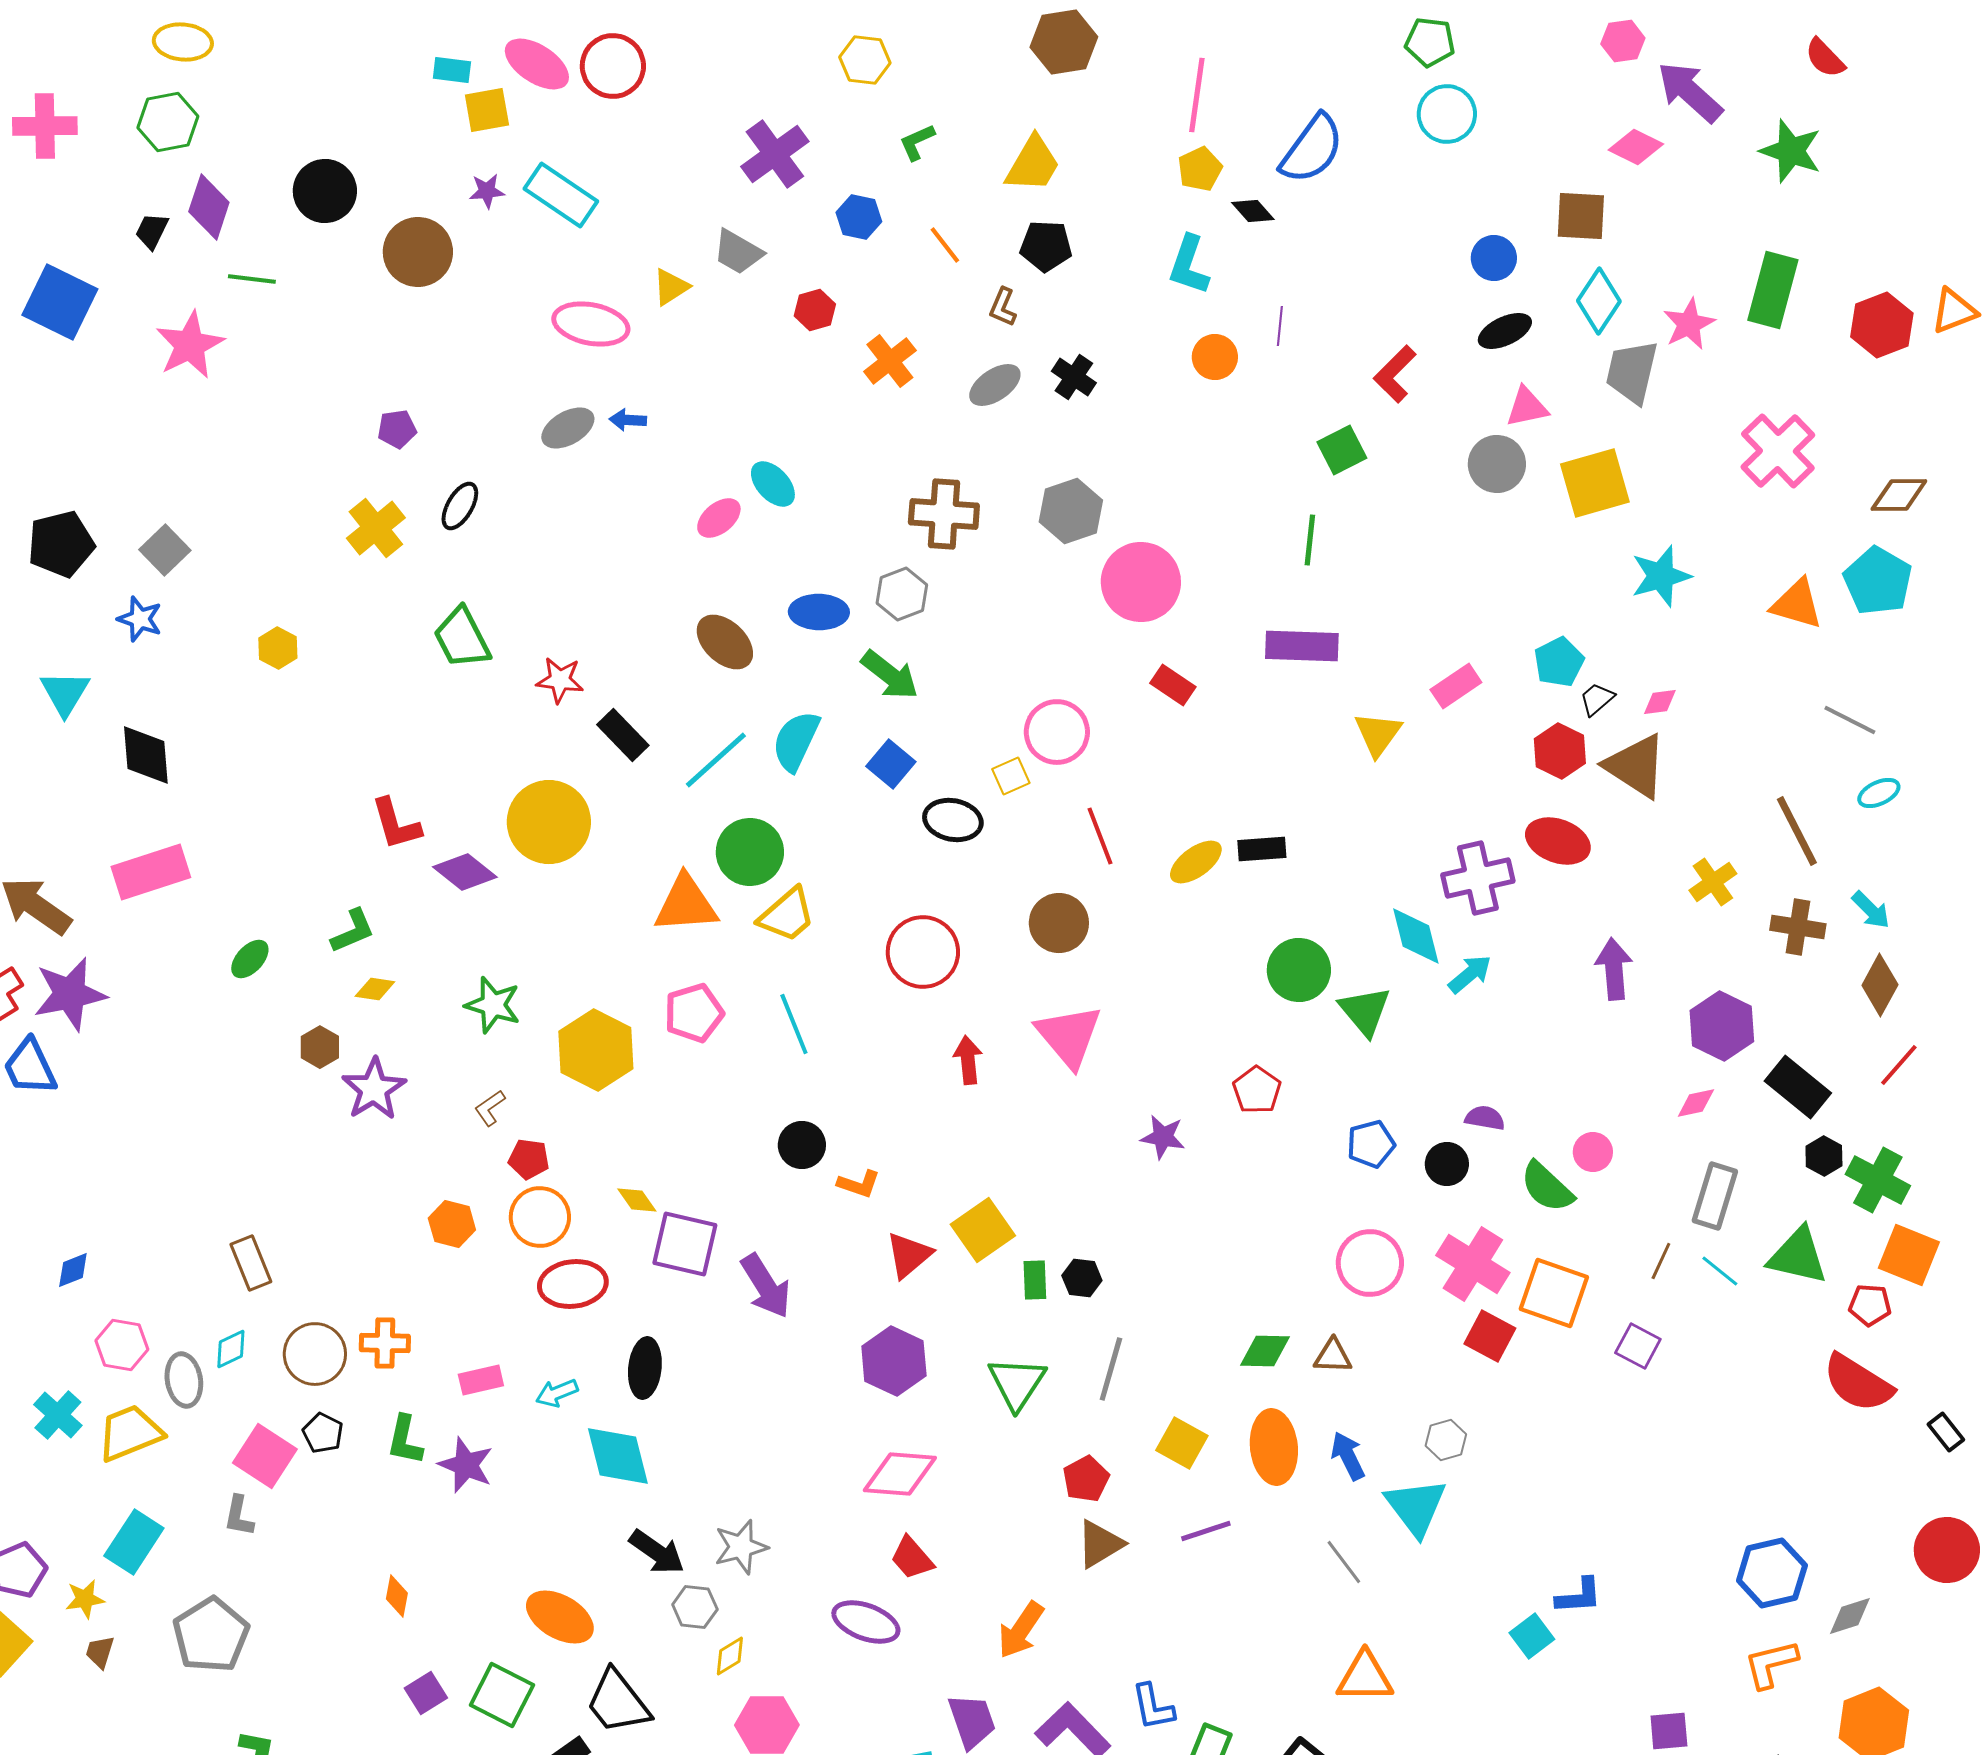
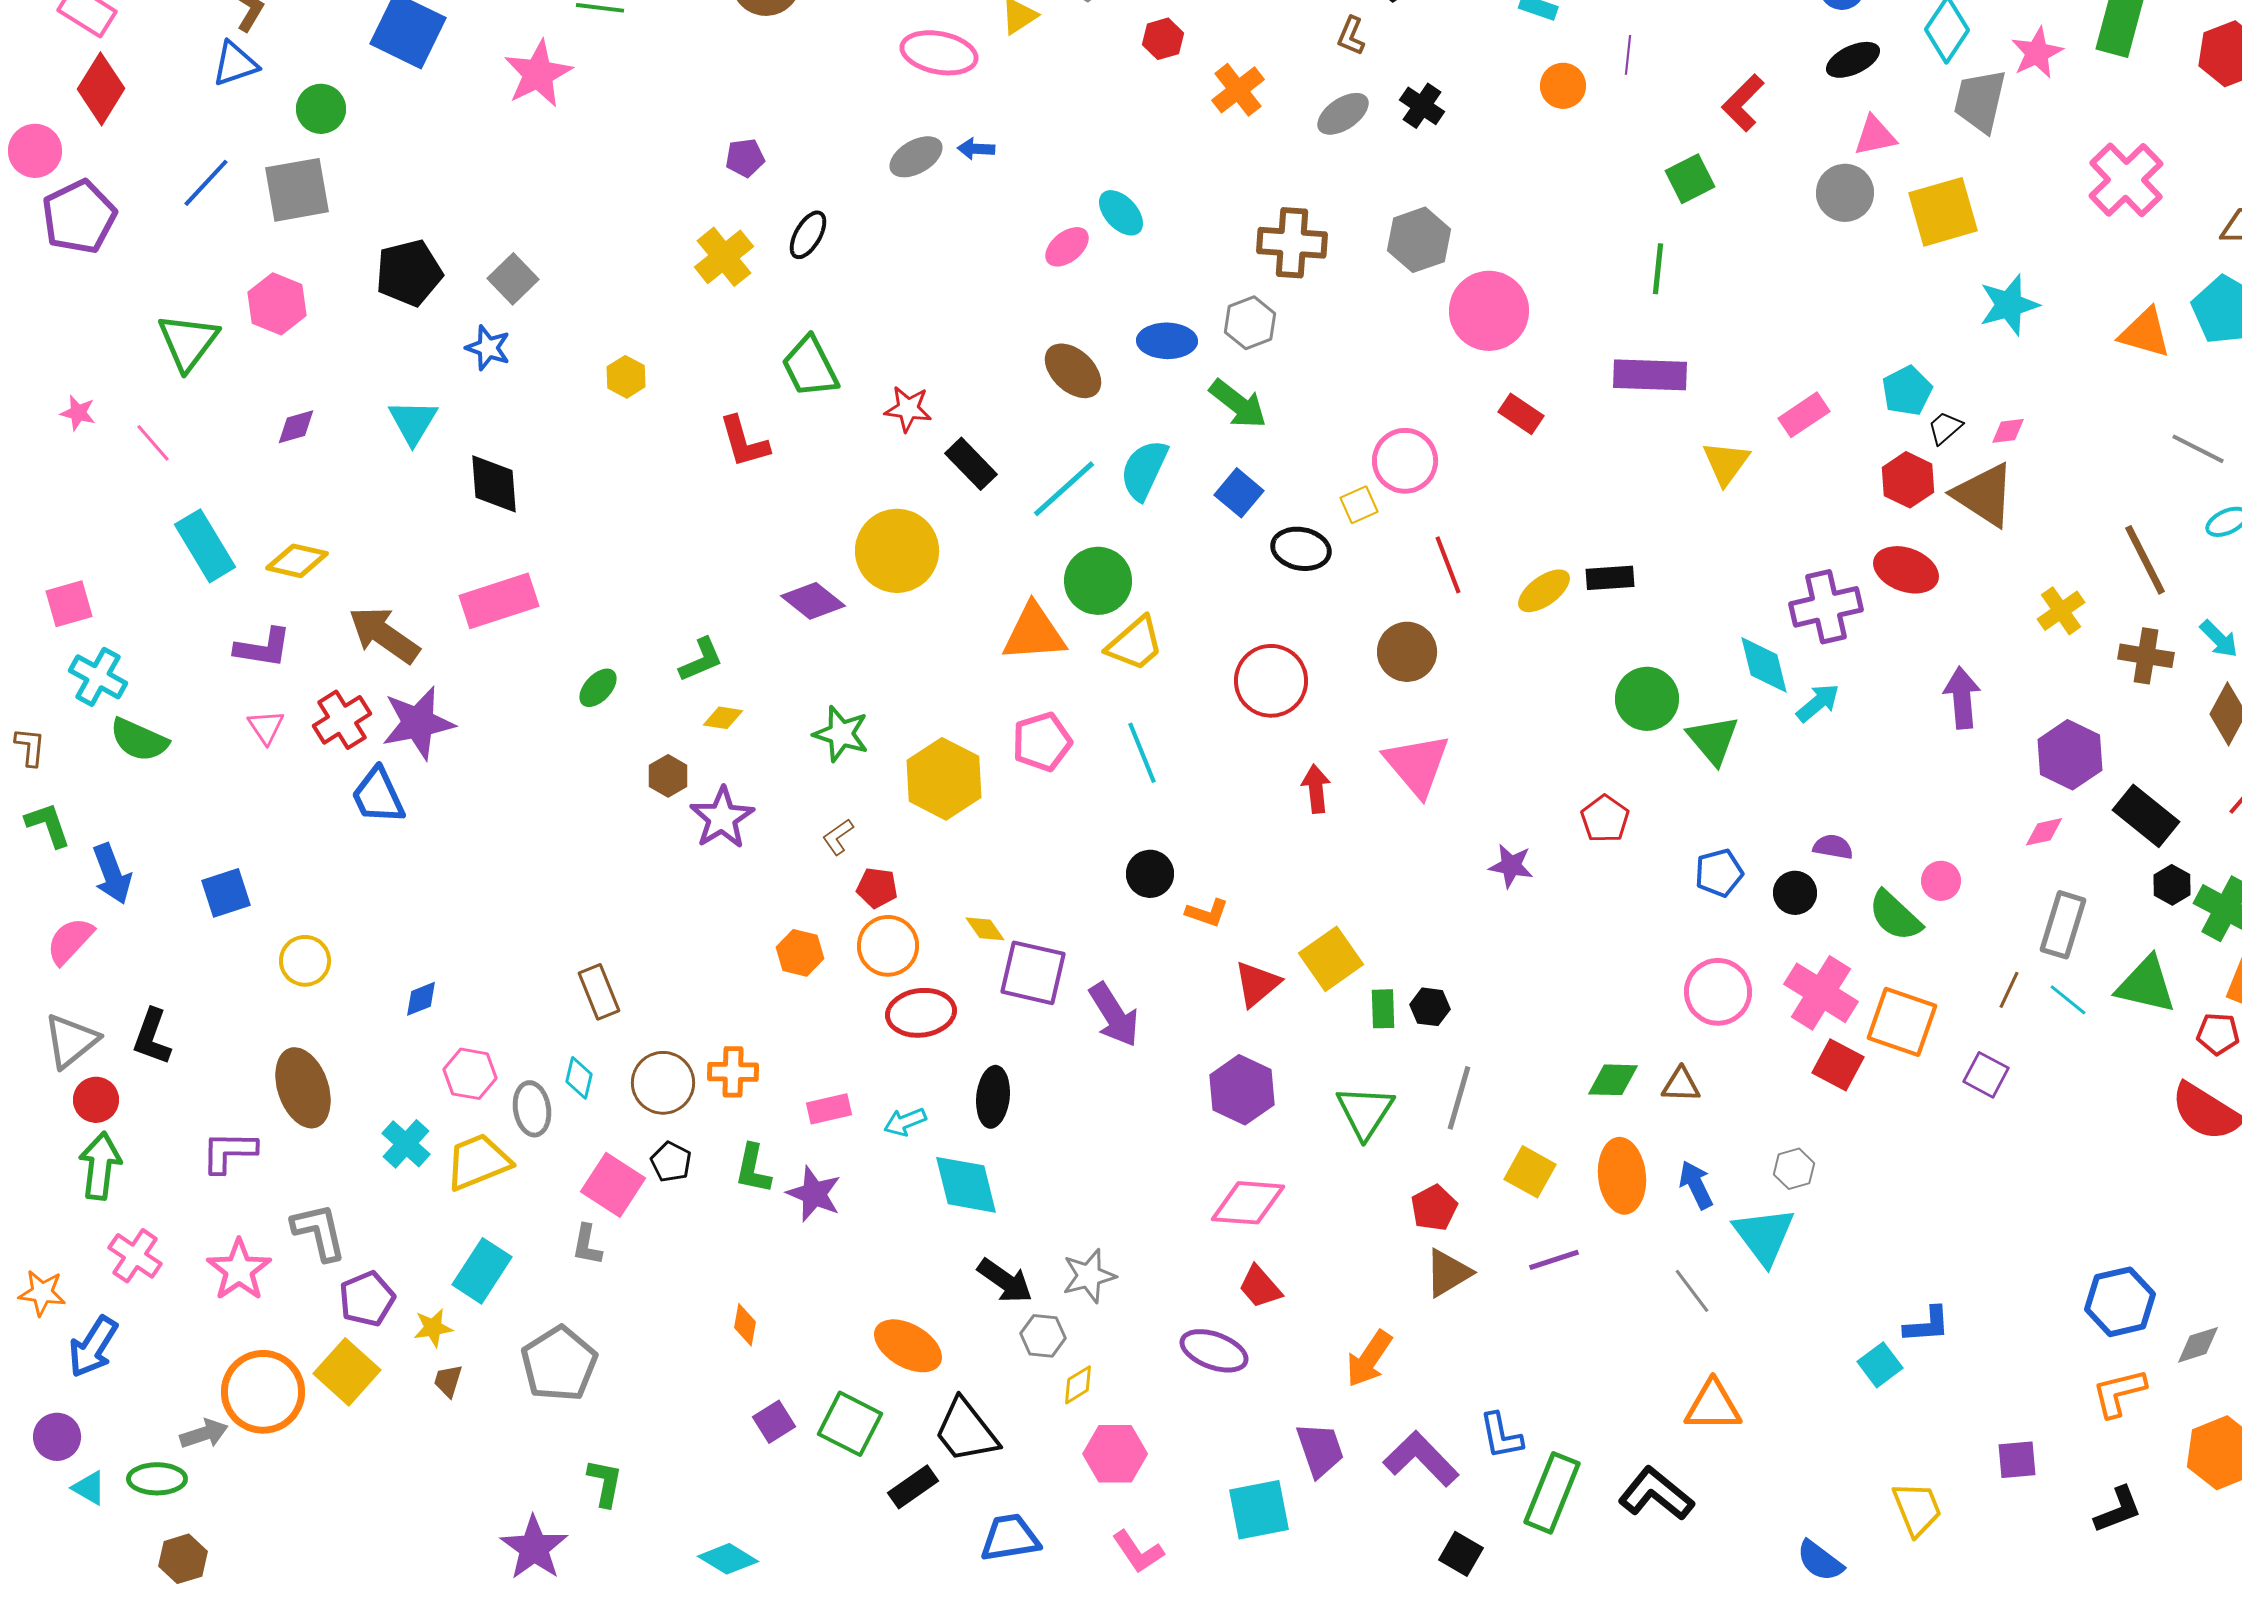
red L-shape: (396, 824) -> (744, 442), moved
cyan diamond: (231, 1349) -> (579, 1078), turned -51

